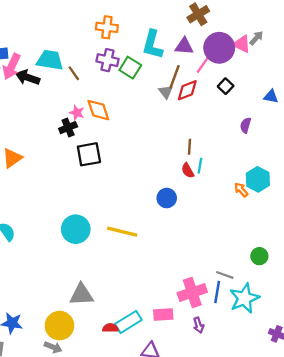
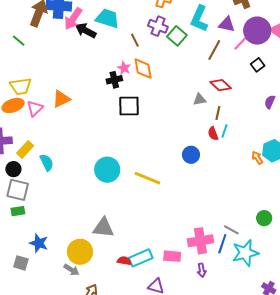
brown line: (74, 73) -> (135, 40), moved
red diamond: (187, 90) -> (221, 85), moved, turned 55
gray triangle: (166, 92) -> (199, 99), moved, turned 48

